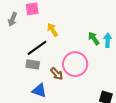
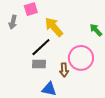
yellow arrow: (52, 30) -> (54, 27), size x1.5
brown arrow: (57, 74) -> (64, 70), turned 48

